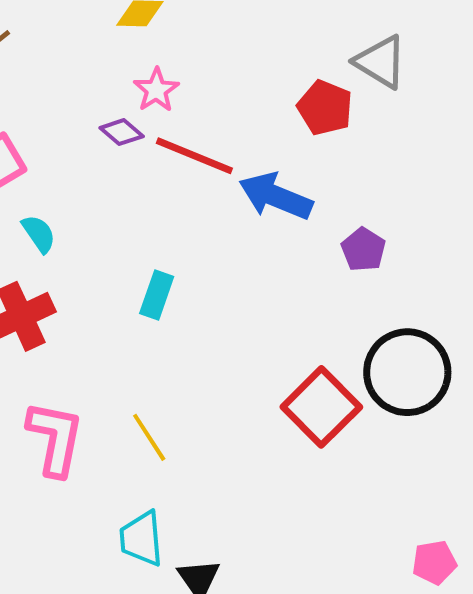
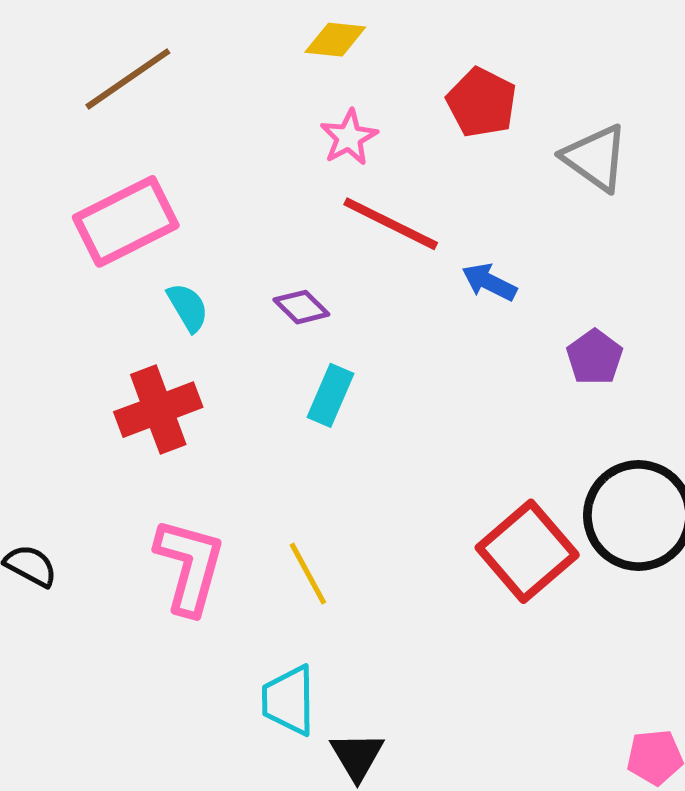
gray triangle: (381, 62) -> (595, 158), moved
red pentagon: (325, 108) -> (482, 103), moved
purple diamond: (122, 132) -> (301, 307), moved
blue arrow: (276, 196) -> (489, 282), size x0.6

